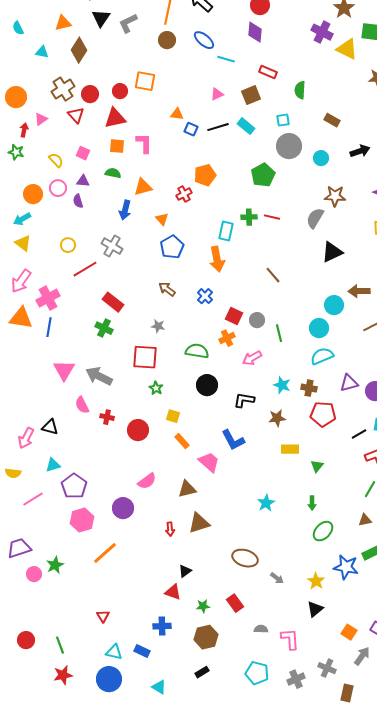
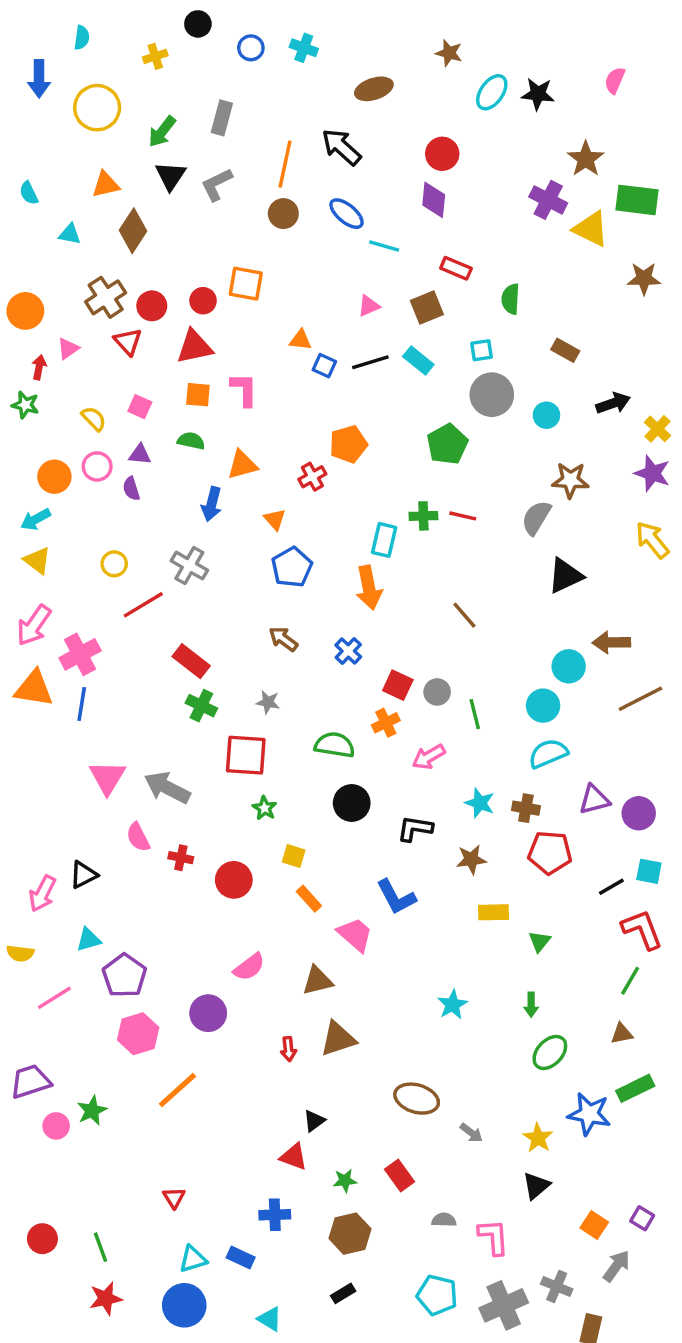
green cross: (104, 328) -> (201, 706), moved
black triangle: (50, 427) -> (83, 875), turned -42
cyan triangle: (114, 652) -> (193, 1259), turned -30
gray cross: (296, 679) -> (504, 1305), size x1.5

